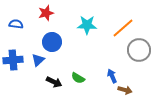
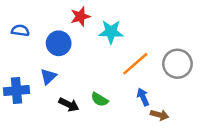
red star: (46, 13) -> (80, 16), moved
orange line: (123, 28) -> (135, 64), moved
blue circle: (52, 42) -> (59, 43), moved
blue cross: (13, 60) -> (16, 91), moved

